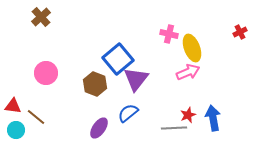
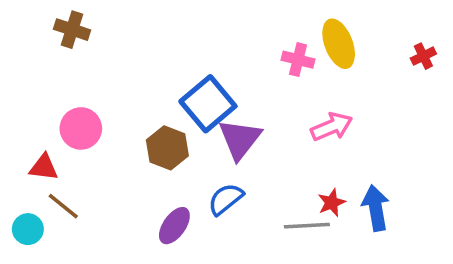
brown cross: (41, 17) -> (72, 30), turned -30
yellow ellipse: (192, 48) -> (339, 44), moved
red triangle: (13, 106) -> (44, 167), moved

